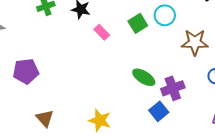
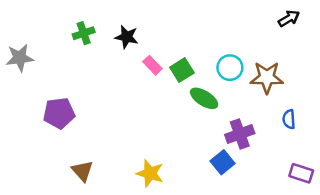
cyan circle: (165, 15) -> (230, 68), moved
green square: (138, 23) -> (182, 70), moved
green ellipse: (144, 77) -> (204, 98), moved

